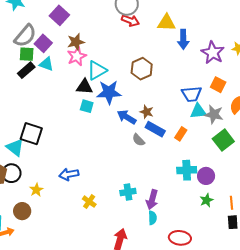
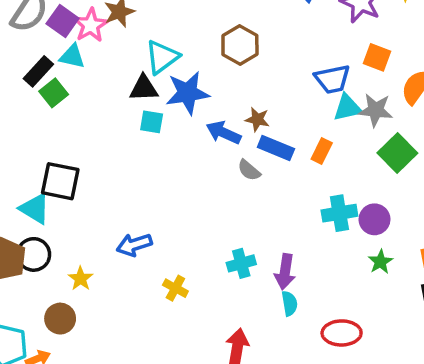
green square: (27, 54) -> (54, 93), moved, turned -35
pink star: (77, 56) -> (91, 25), moved

